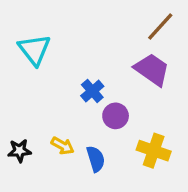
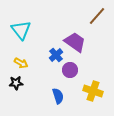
purple trapezoid: (152, 70) -> (75, 42), moved
yellow arrow: (63, 146) -> (21, 63), moved
black star: (20, 151) -> (16, 83), moved

